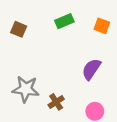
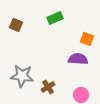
orange square: (102, 26) -> (87, 39), moved
purple semicircle: (91, 69) -> (78, 59), turned 60

